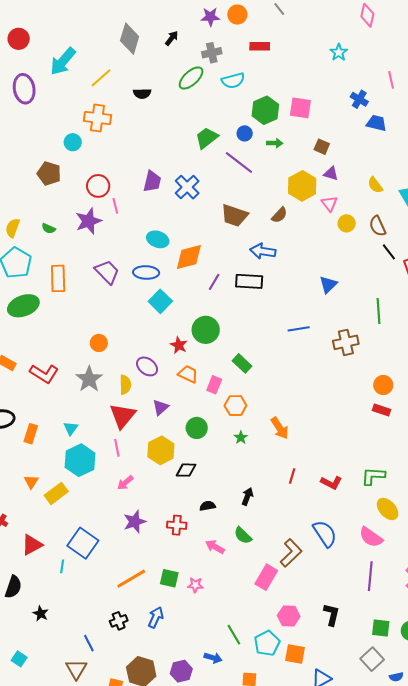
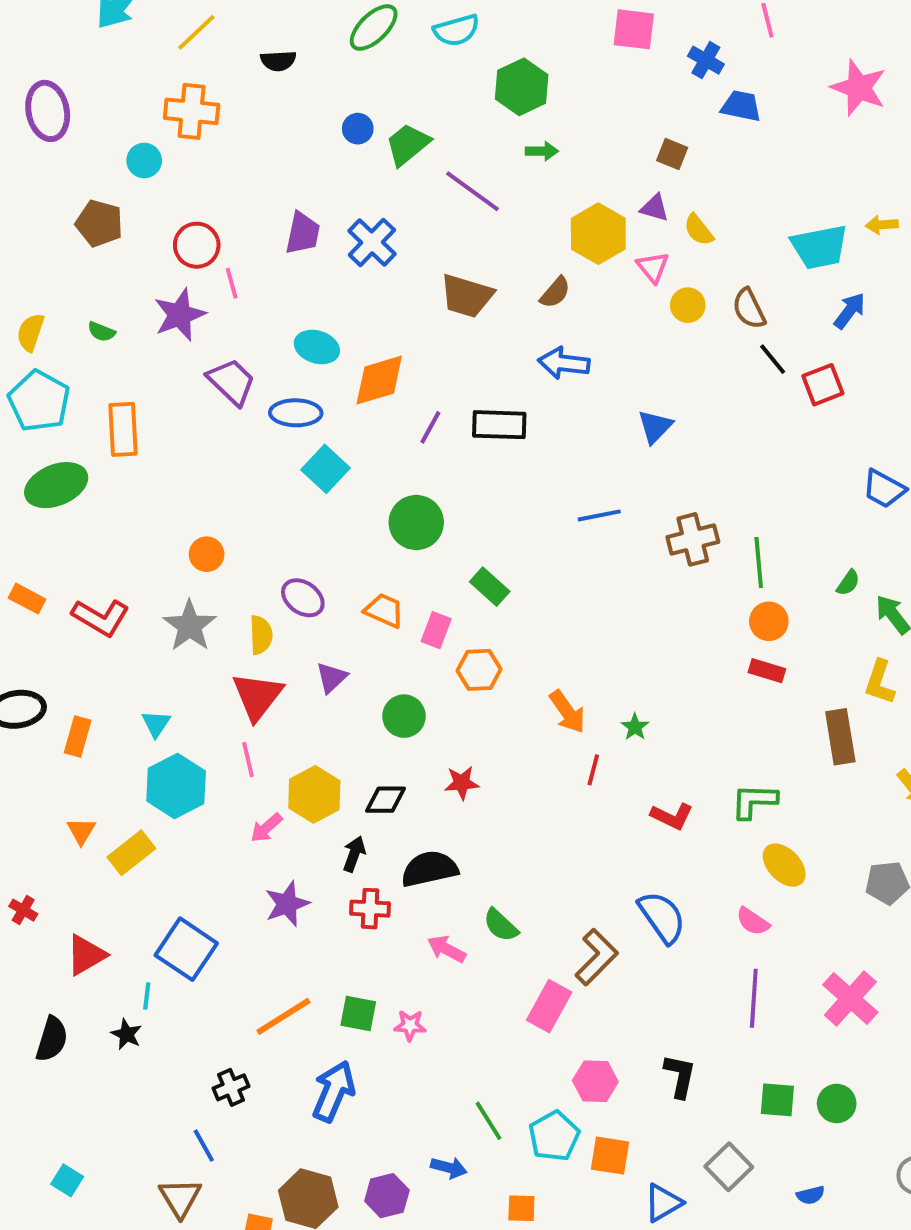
purple ellipse: (24, 89) -> (48, 111), moved
pink square: (300, 108) -> (634, 29), moved
blue circle: (245, 133) -> (358, 129), moved
brown square: (322, 147) -> (672, 154), moved
yellow semicircle: (375, 185) -> (699, 230), moved
blue arrow: (263, 251) -> (564, 363), moved
purple trapezoid: (107, 272) -> (231, 382), moved
green line: (378, 311) -> (759, 563), moved
red star: (179, 345) -> (462, 783), moved, turned -30
green star: (241, 438) -> (635, 727), moved
yellow hexagon: (161, 450) -> (314, 794), moved
red line: (292, 476) -> (593, 770), moved
black arrow: (247, 496) -> (354, 854), moved
black semicircle: (207, 506) -> (430, 869), size x1.8
pink semicircle: (371, 537) -> (753, 921), size x0.7
black star: (41, 614) -> (126, 1034), moved
blue arrow: (156, 617) -> (334, 1091), size x1.4
black cross: (119, 621) -> (231, 1087), moved
gray square: (372, 659) -> (729, 1167), moved

